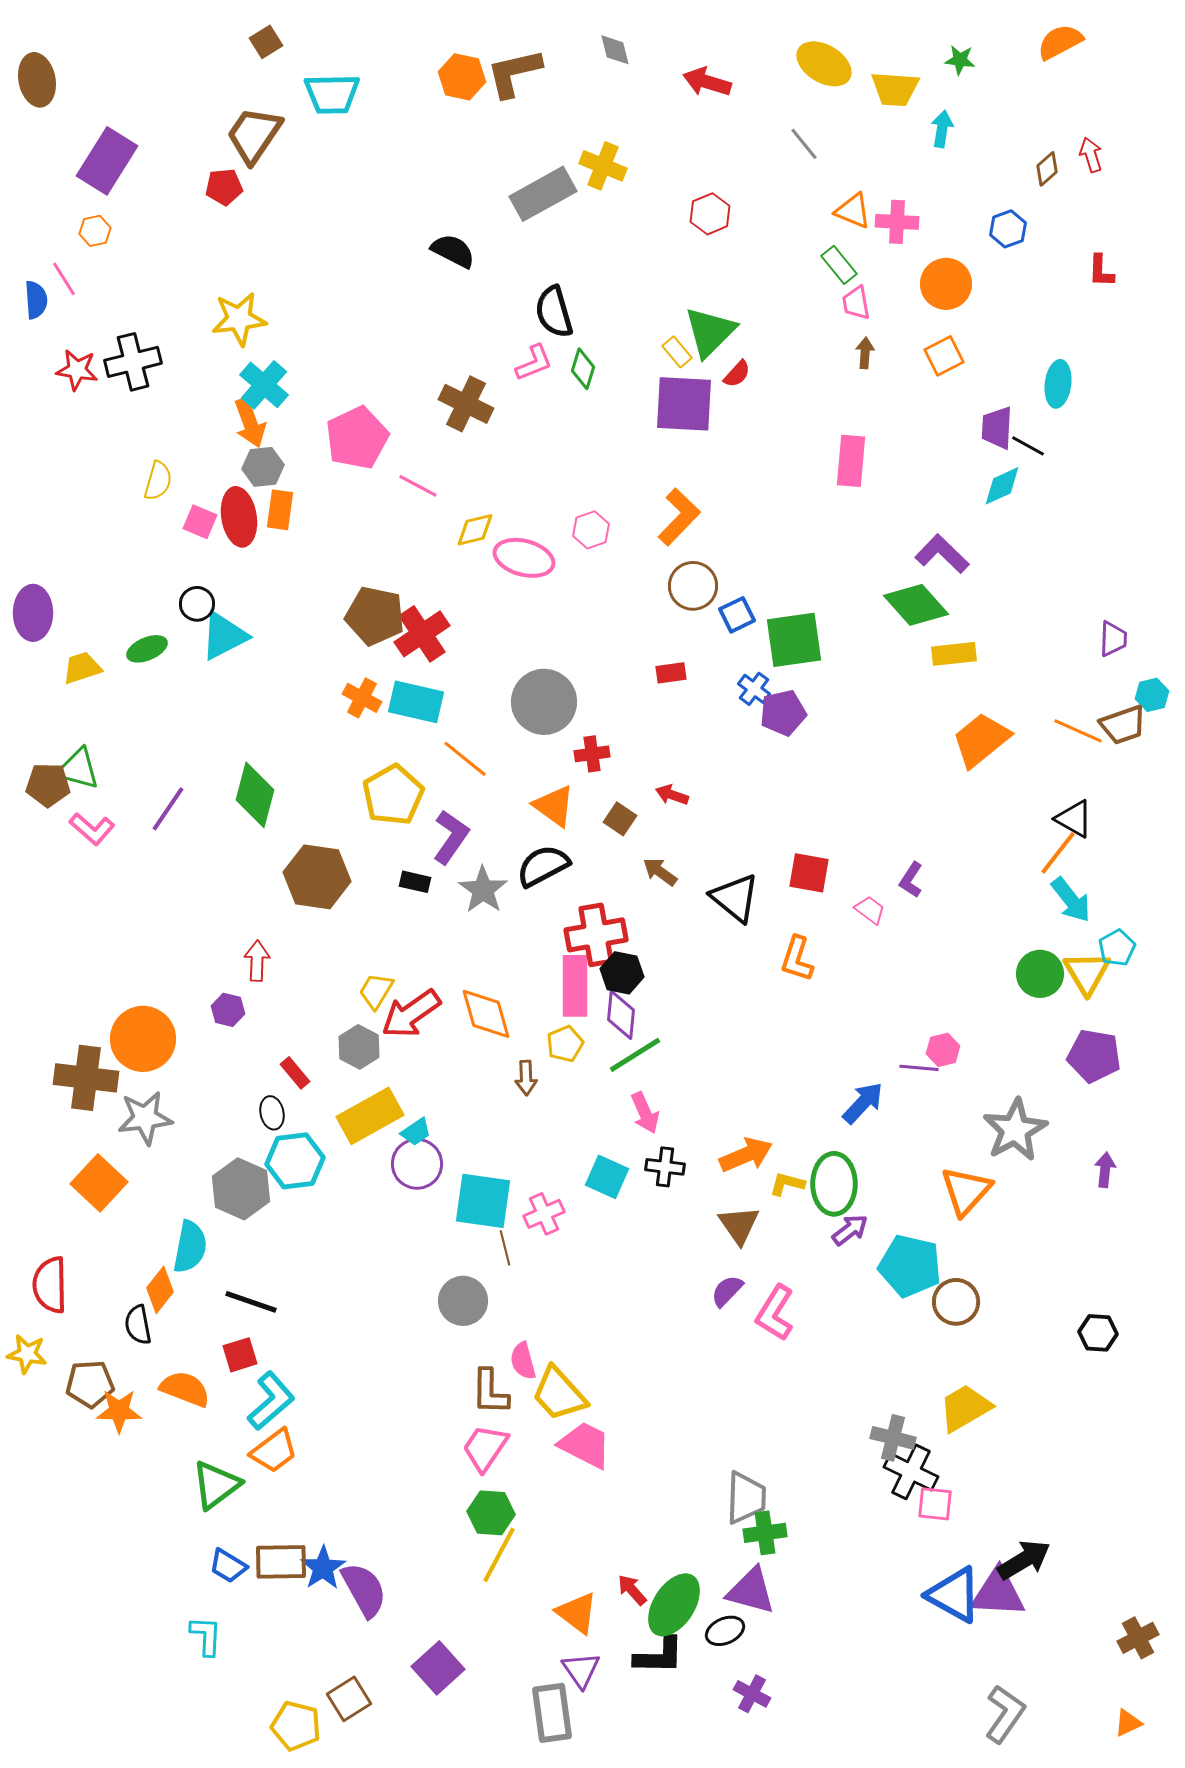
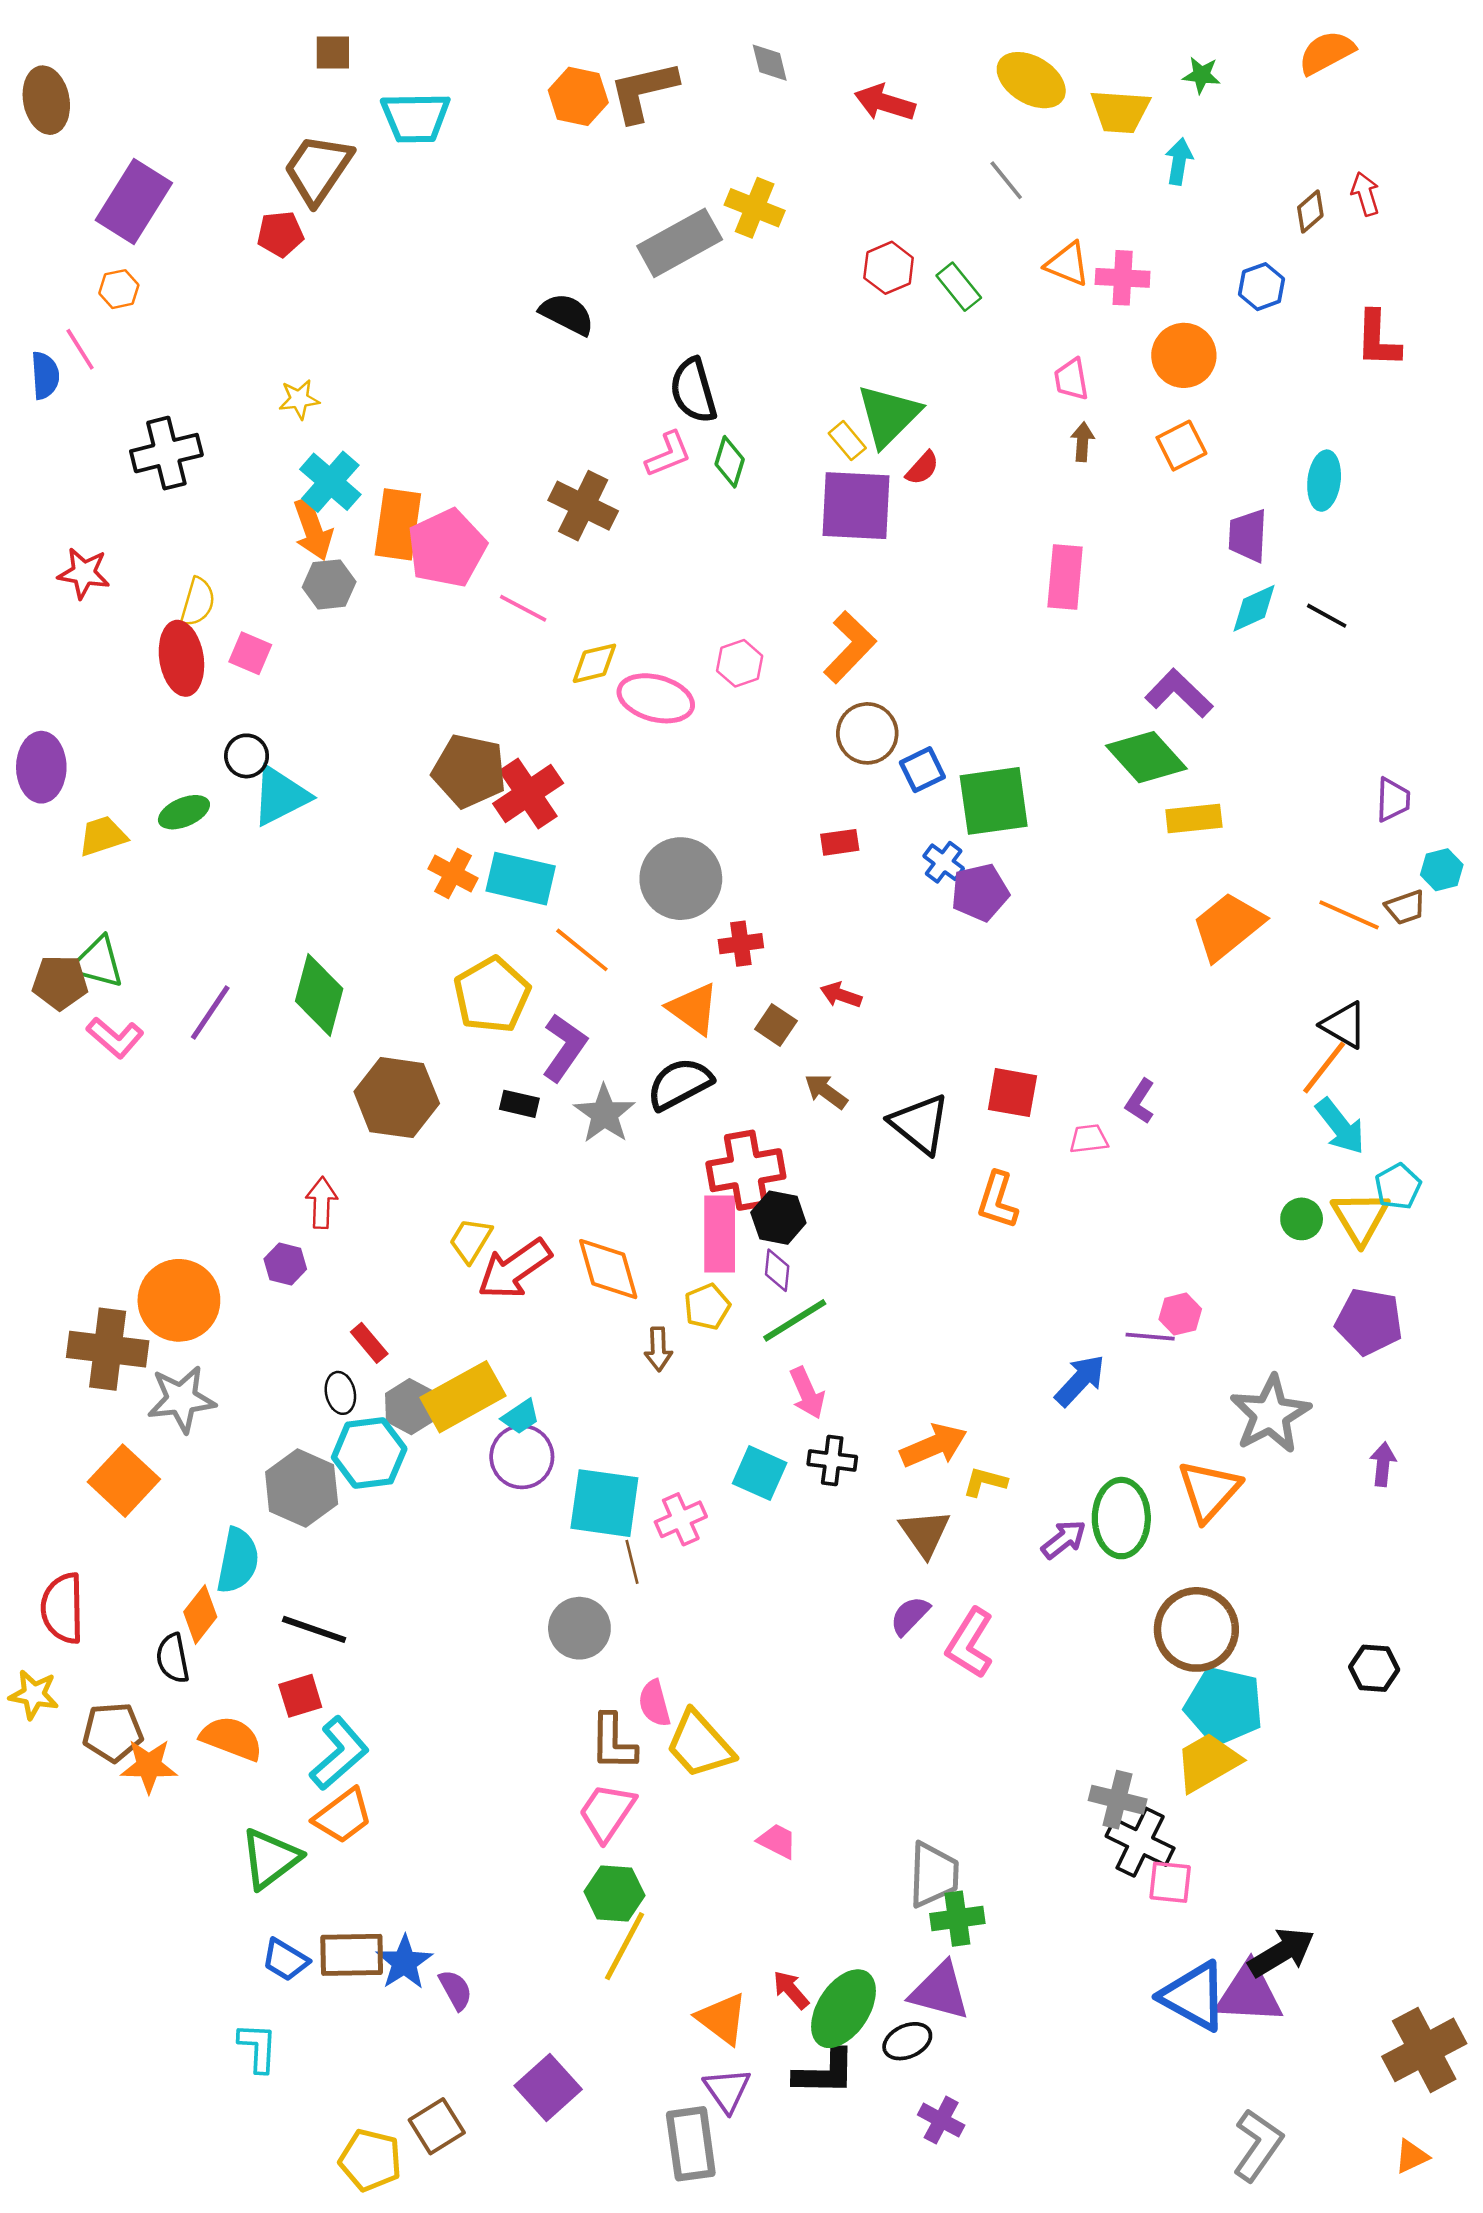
brown square: (266, 42) -> (333, 53), turned 32
green rectangle: (839, 265) -> (959, 287), moved
red L-shape: (1101, 271) -> (1378, 339), size x1.4
yellow star: (239, 319) -> (299, 399), size x0.6
red star: (77, 370) -> (84, 573), moved
black line: (1028, 446) -> (1327, 616), moved
orange rectangle: (280, 510) -> (398, 524), moved, size x1.4
red ellipse: (239, 517) -> (181, 658), moved
brown trapezoid: (1123, 725) -> (1405, 907), size x0.7
pink trapezoid: (870, 910) -> (1089, 1139), turned -44
green circle: (1040, 974) -> (1302, 1219), size x0.7
purple diamond: (621, 1015) -> (777, 1270), size x0.7
gray hexagon: (359, 1047) -> (410, 1407), moved
green ellipse: (834, 1184) -> (1121, 1518), moved
cyan pentagon: (910, 1266) -> (1224, 1706), moved
brown circle: (956, 1302) -> (1196, 1629), size x1.4
pink trapezoid: (585, 1445) -> (777, 1841), moved, size x0.6
purple semicircle: (364, 1590) -> (456, 1990), size x0.6
brown cross: (1138, 1638) -> (1424, 2050), size x1.6

